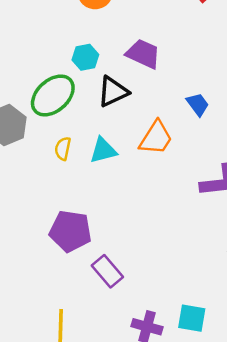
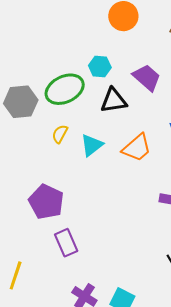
cyan triangle: (103, 150) -> (92, 145), turned -40

